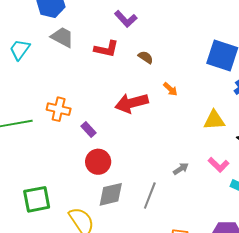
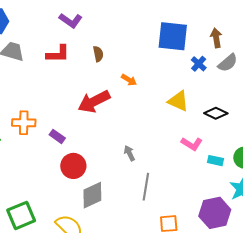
brown semicircle: (146, 57) -> (98, 54), turned 56
yellow triangle: (214, 120) -> (178, 101), turned 40
gray arrow: (181, 169) -> (129, 153), moved, turned -70
gray line: (150, 196) -> (146, 187), moved

